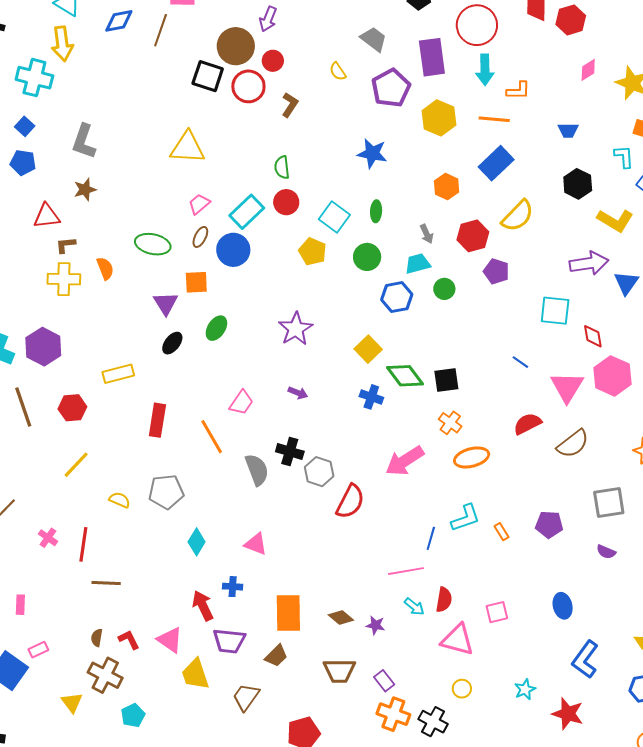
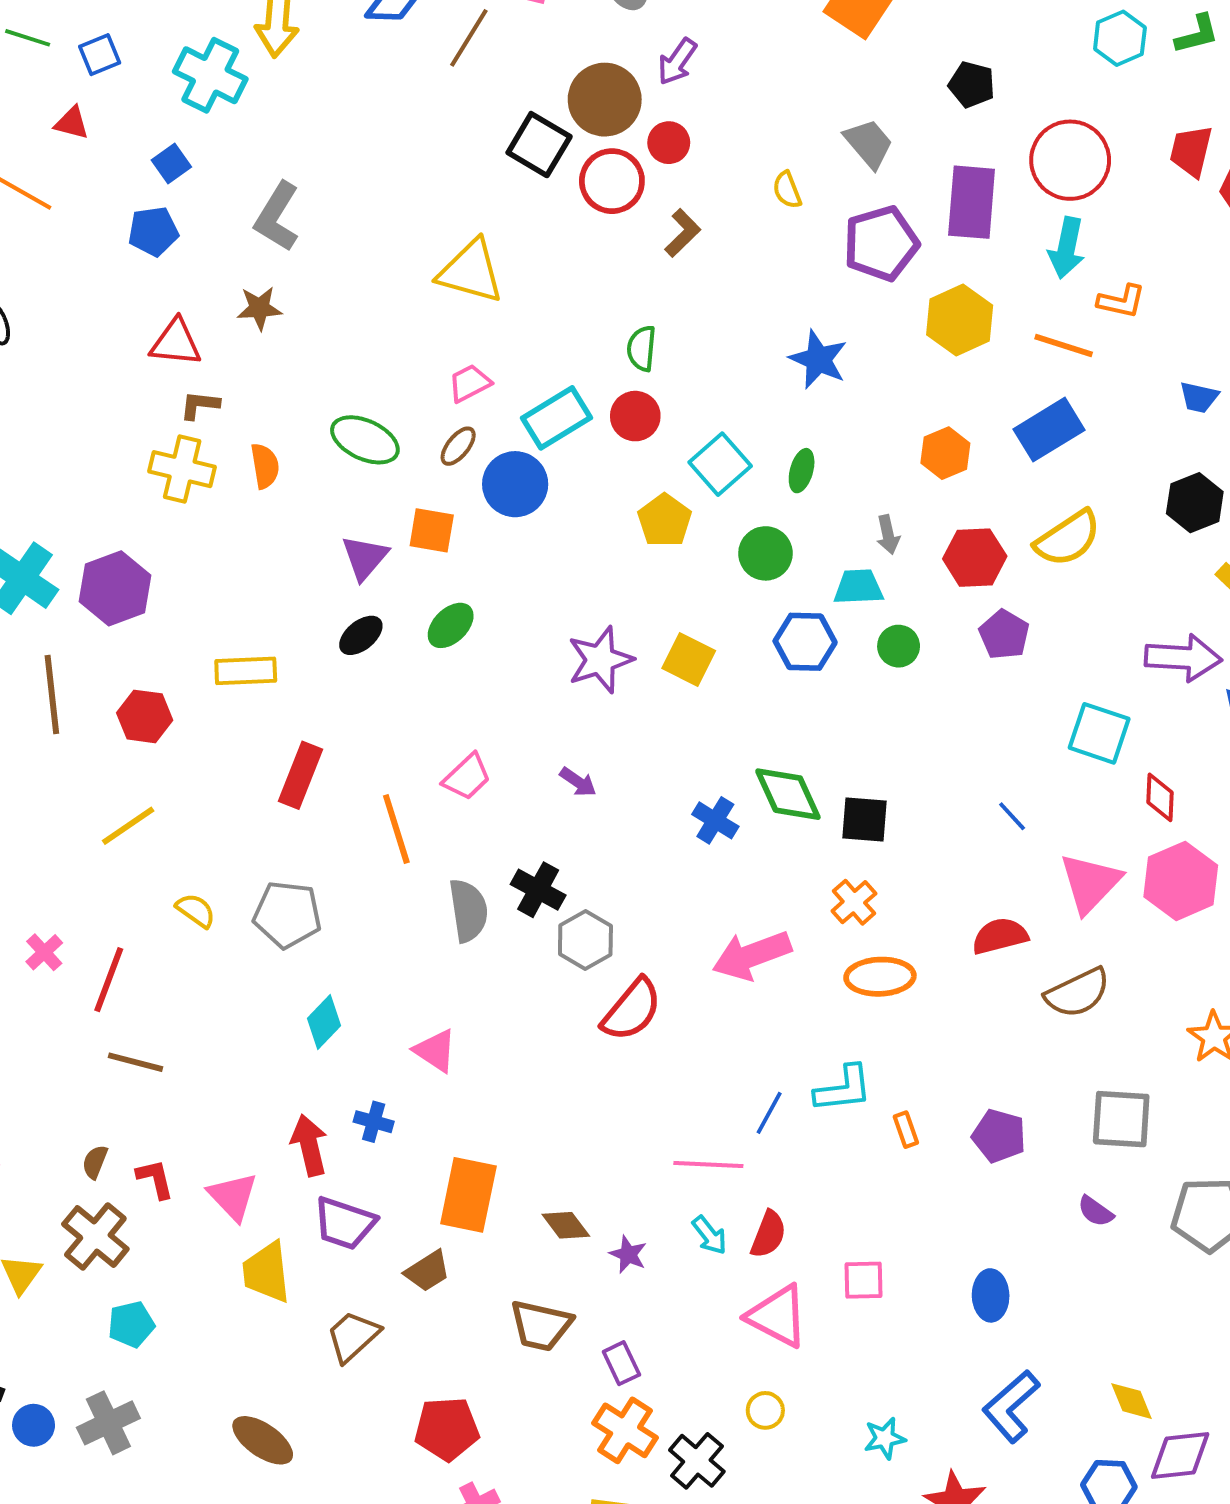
blue pentagon: (23, 163) -> (153, 231), turned -30
yellow square: (368, 349) -> (689, 659), moved, turned -32

